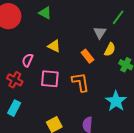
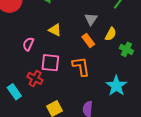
gray triangle: (100, 33) -> (91, 19), moved
red cross: (15, 80) -> (35, 78), moved
cyan rectangle: (14, 108) -> (14, 92), turned -63

